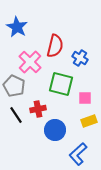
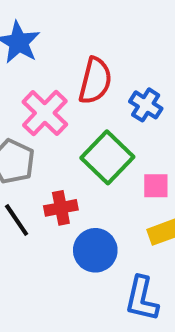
green square: (61, 84) -> (107, 157), turned 30
blue L-shape: (78, 154) -> (142, 299), turned -35

